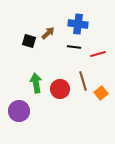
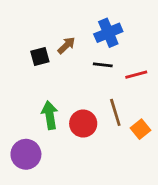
blue cross: (78, 24) -> (108, 33), turned -30
black square: (29, 41) -> (40, 56), turned -32

